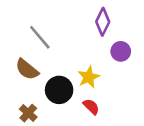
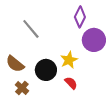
purple circle: (121, 51) -> (94, 40), size x1.5
brown semicircle: (27, 69) -> (15, 64), moved

